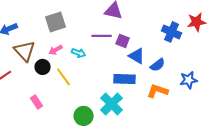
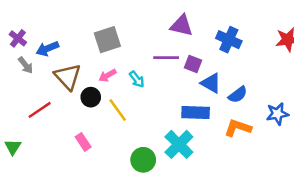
blue cross: (172, 32) -> (229, 40), moved
cyan arrow: (79, 53) -> (137, 79), turned 32

